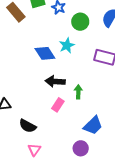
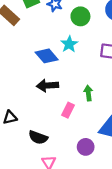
black arrow: (55, 81) -> (47, 86), moved
purple circle: (81, 148) -> (86, 147), moved

